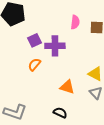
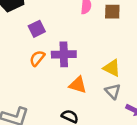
purple cross: (55, 46) -> (64, 54), moved

